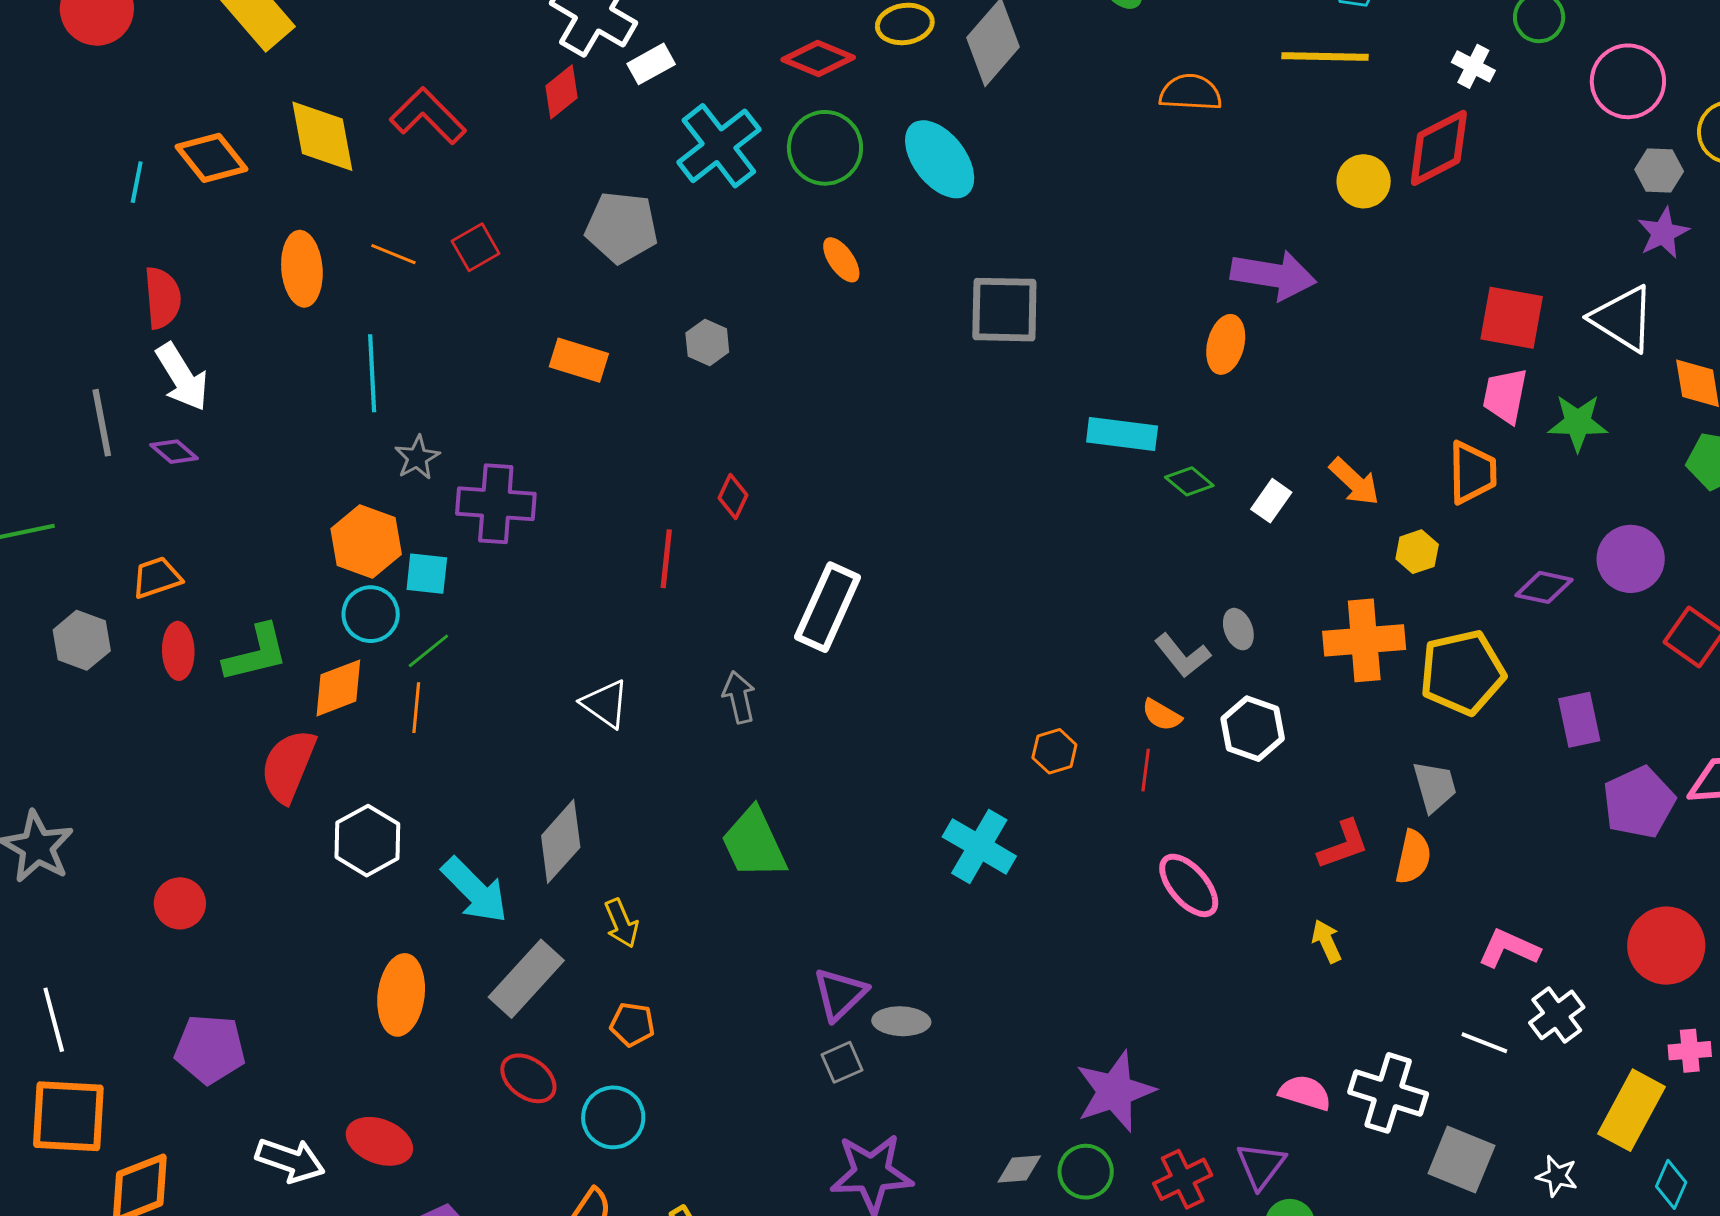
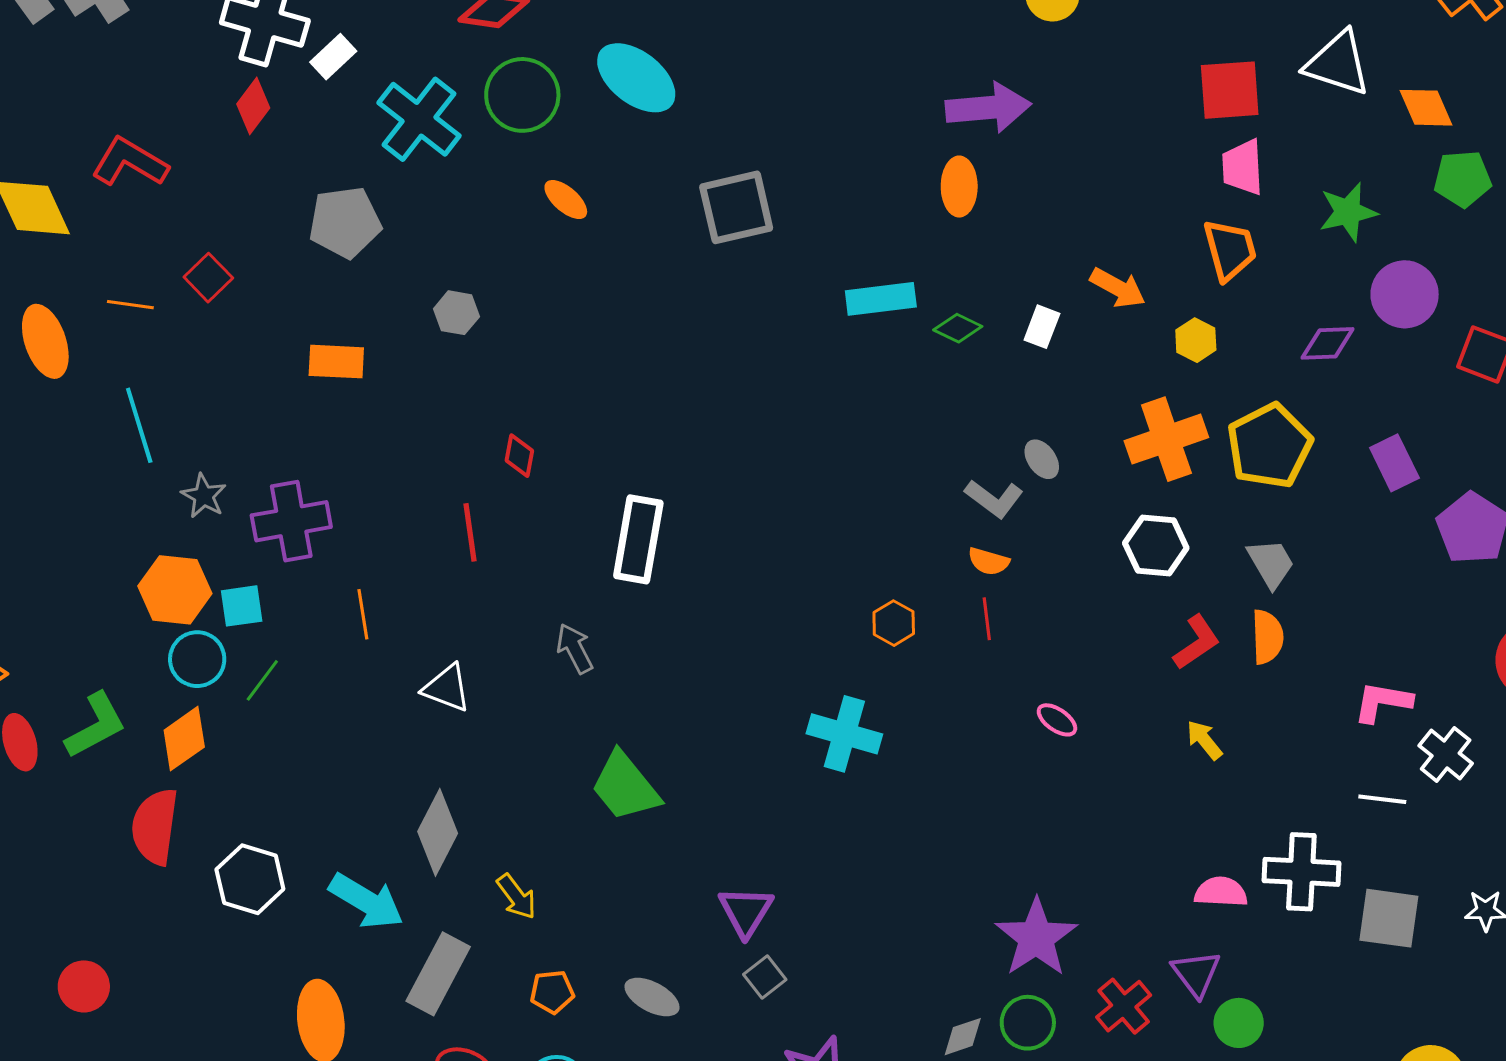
green star: (1578, 423) -> (1348, 212), moved
orange line: (416, 708) -> (363, 614), moved
white hexagon: (1253, 729) -> (1156, 545), moved
pink ellipse: (1189, 885) -> (1057, 720), size x0.6
gray ellipse: (901, 1021) -> (652, 997), moved, turned 40

